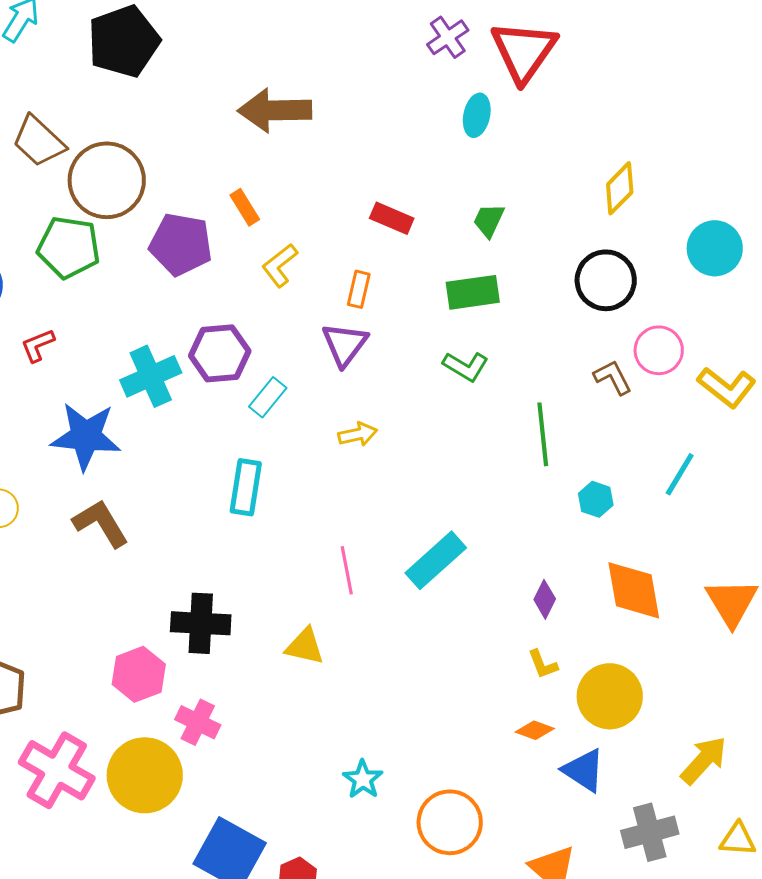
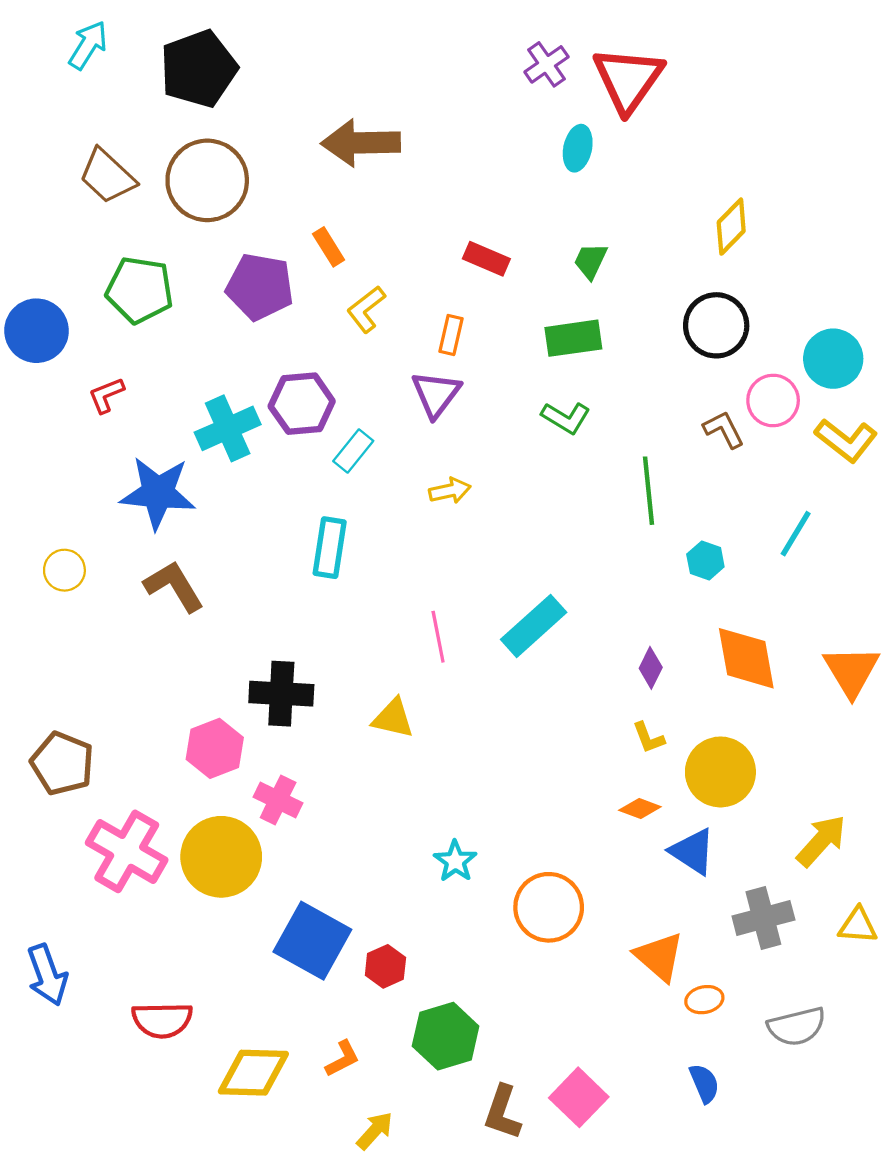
brown circle: (107, 180) -> (207, 180), moved
cyan circle: (715, 248) -> (833, 359), moved

